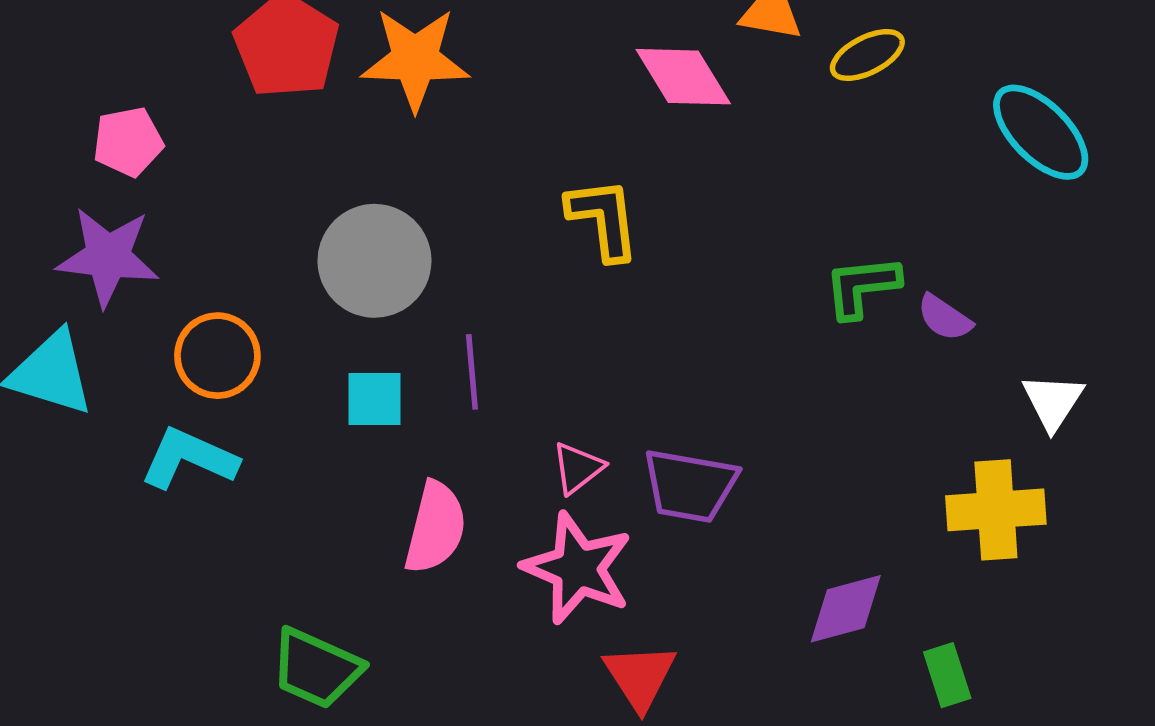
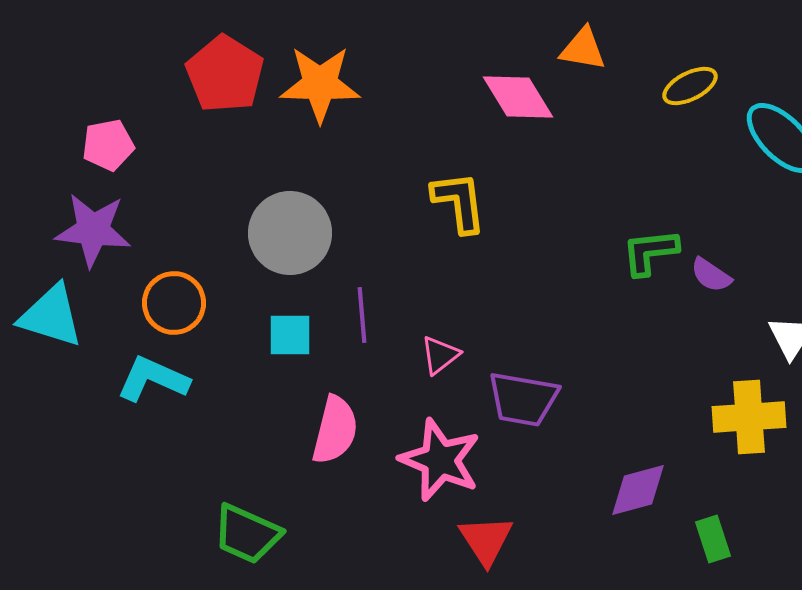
yellow ellipse: (867, 55) -> (690, 86), moved
pink triangle: (578, 468) -> (440, 355), moved

